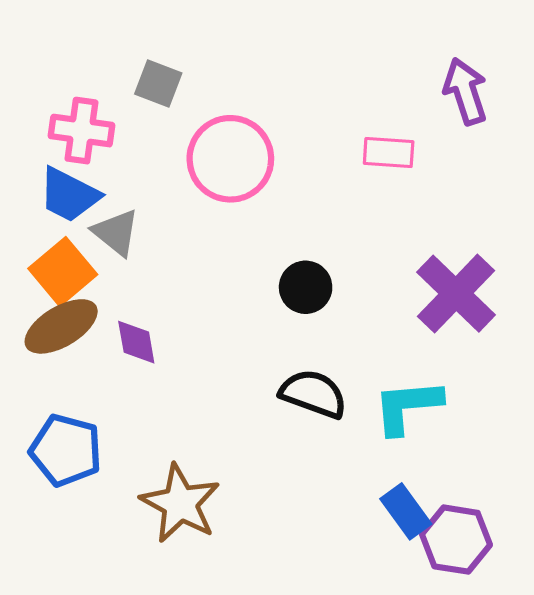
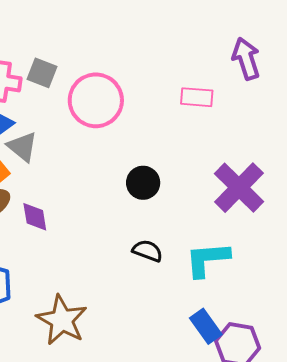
gray square: (158, 84) -> (42, 73), moved
black semicircle: (313, 394) -> (147, 251), size x0.7

